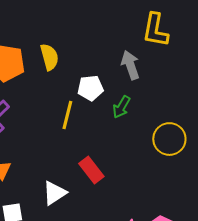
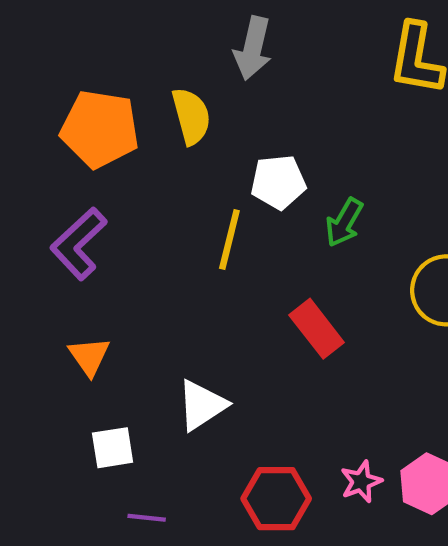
gray arrow: (130, 65) -> (253, 48), moved, turned -148
red rectangle: (91, 170) -> (317, 329), moved

